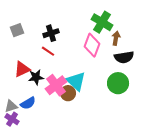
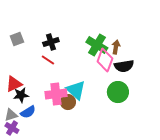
green cross: (102, 22) -> (97, 45), moved
pink diamond: (92, 45) -> (105, 60), moved
red triangle: (22, 69) -> (14, 84), moved
black star: (36, 77) -> (21, 95), moved
pink cross: (56, 85) -> (56, 94), turned 30

